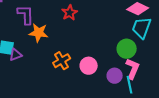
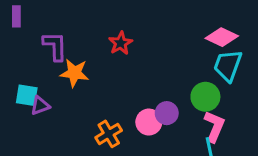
orange cross: (62, 61) -> (109, 134), moved
purple circle: (115, 76) -> (167, 113), moved

